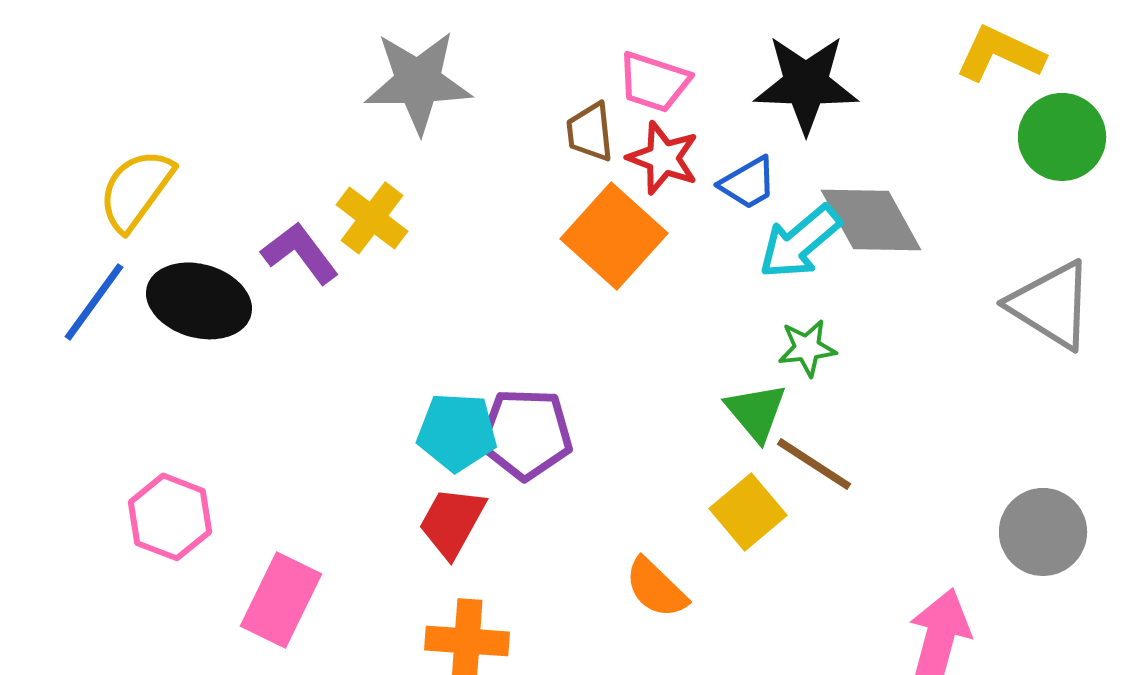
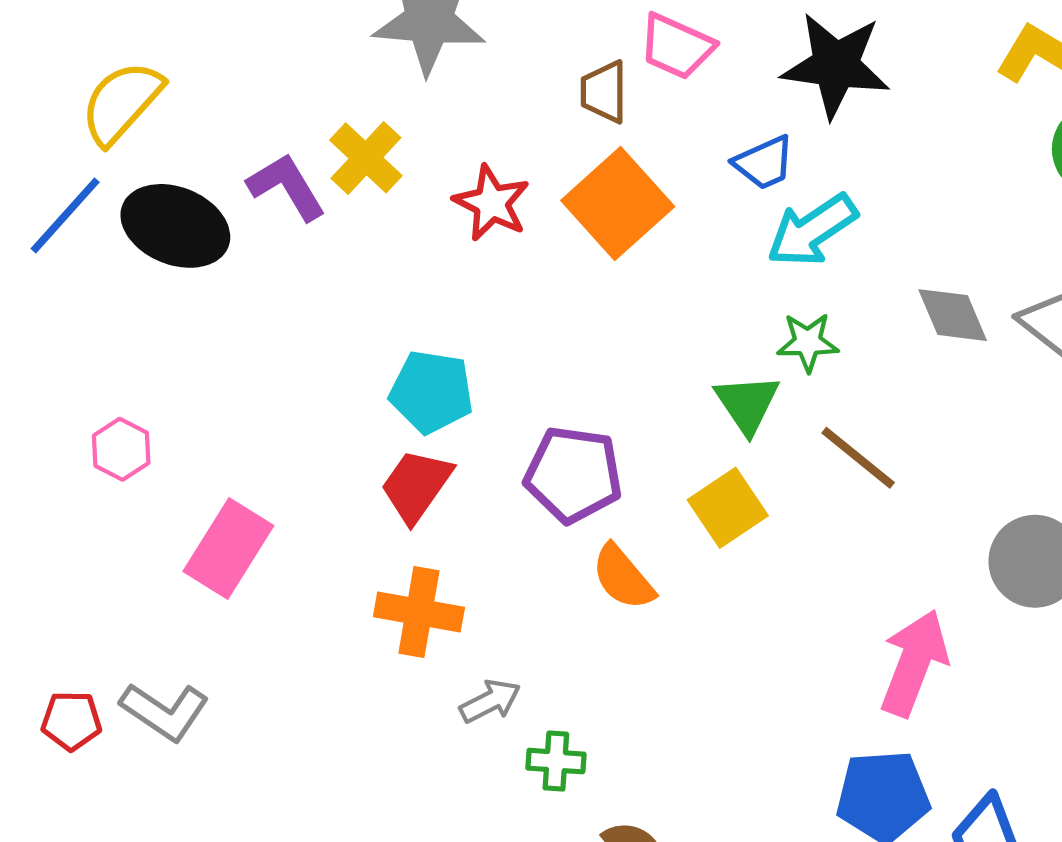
red star: (663, 158) -> (492, 203), moved
gray diamond: (871, 220) -> (953, 315), moved, size x0.7
purple pentagon: (526, 434) -> (573, 475), moved
brown line: (814, 464) -> (858, 458), moved
pink hexagon: (170, 517) -> (121, 449), size x0.7

